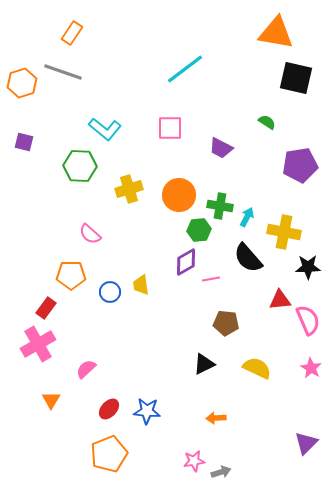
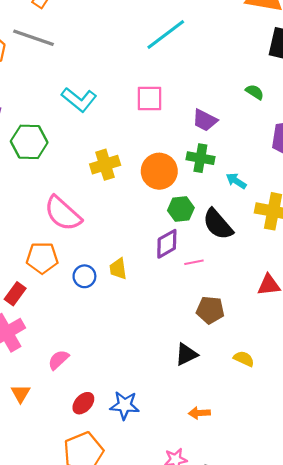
green hexagon: (80, 166) -> (29, 142), moved
green cross: (220, 206) -> (200, 158), moved
cyan arrow: (247, 217) -> (236, 181), moved, turned -84
pink semicircle: (90, 234) -> (63, 213), size x1.6
black semicircle: (248, 258) -> (218, 224), moved
yellow semicircle: (257, 368) -> (244, 359), size x0.7

